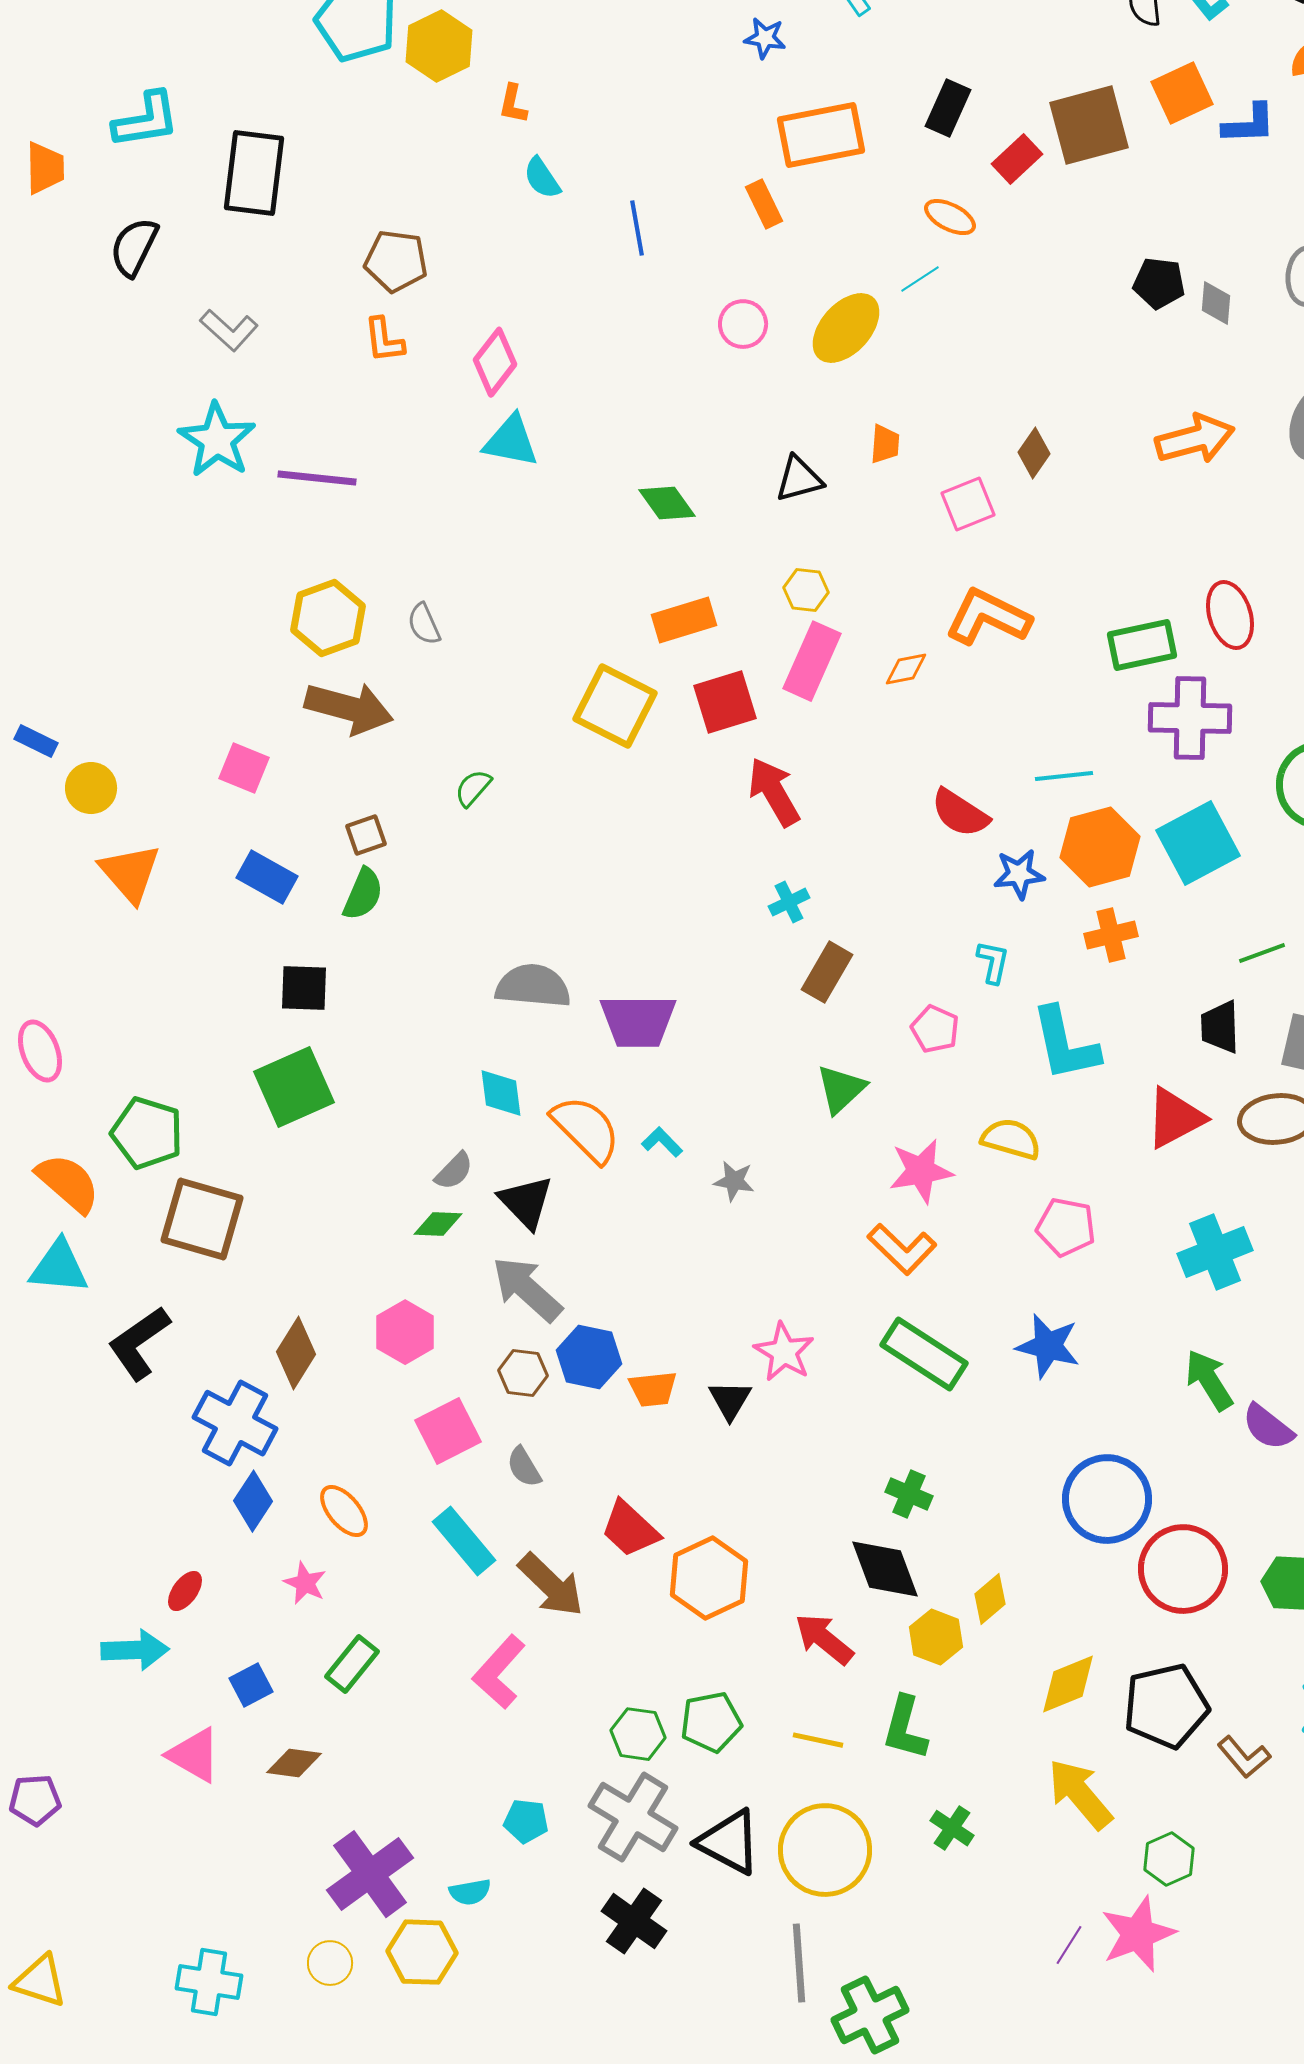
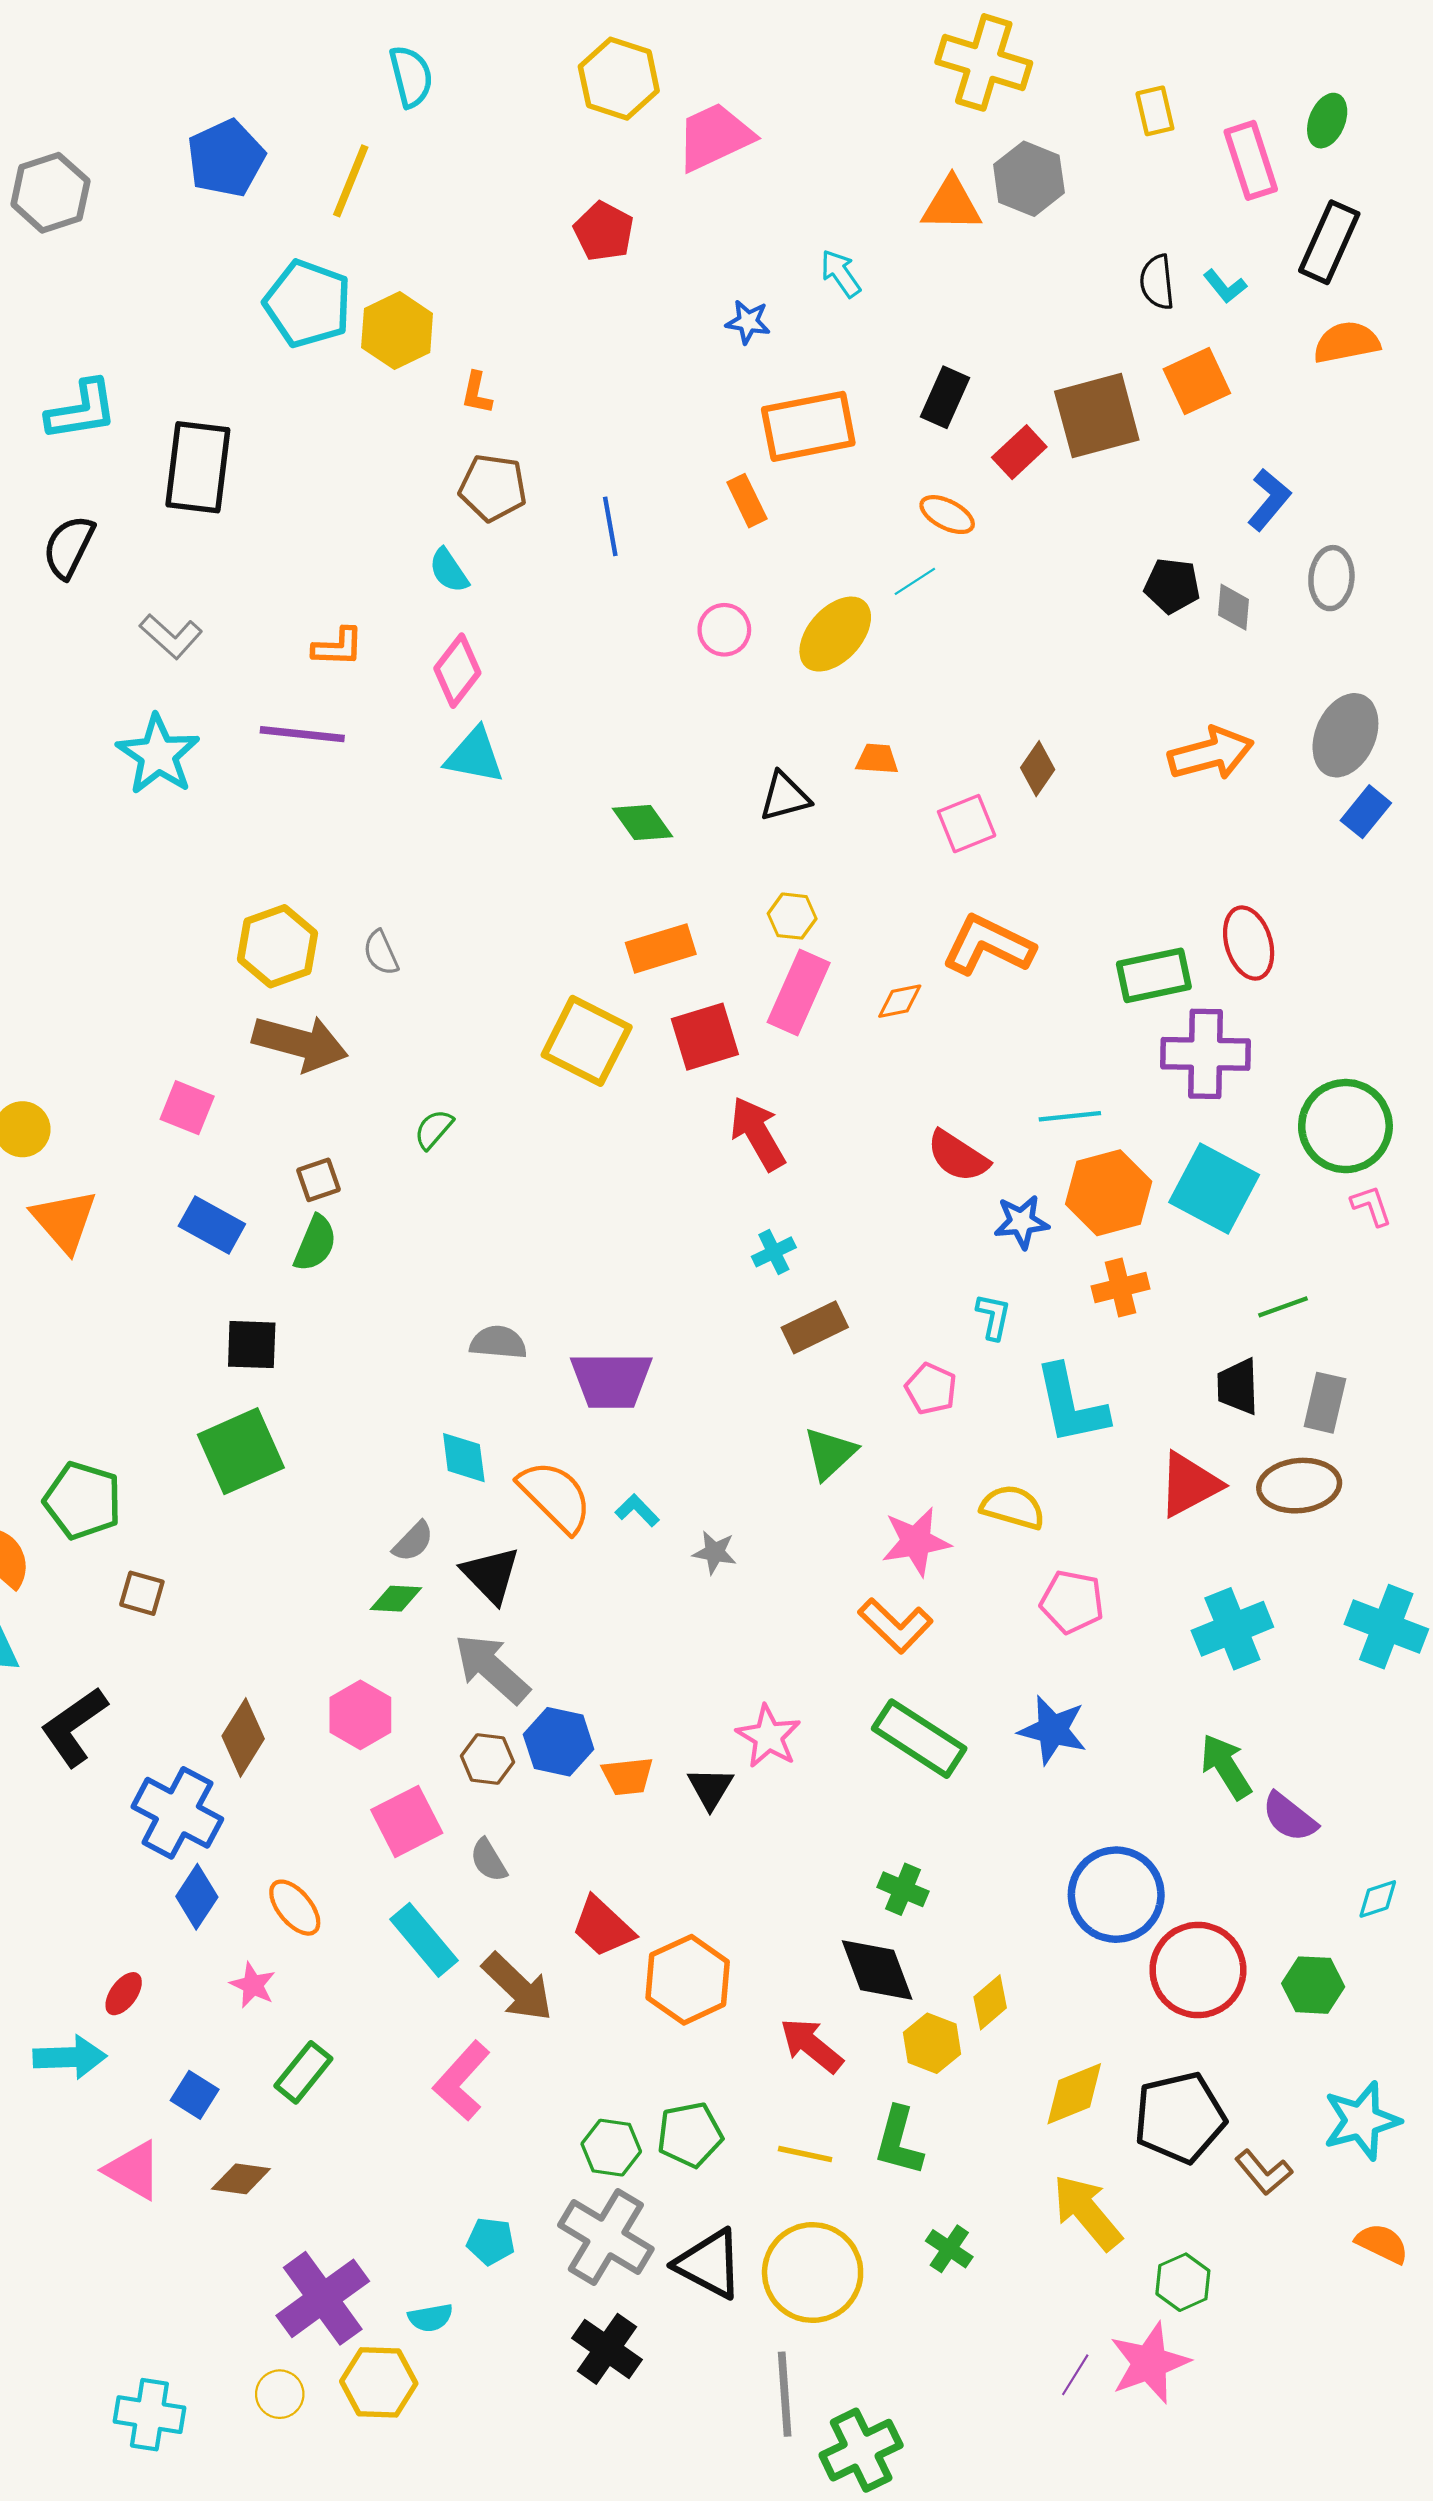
blue L-shape: (1249, 124) -> (1269, 500), moved, turned -48
cyan semicircle: (542, 178) -> (449, 571), moved
brown pentagon: (396, 261) -> (493, 488), moved
orange L-shape: (384, 340) -> (338, 647), turned -81
orange trapezoid: (885, 444) -> (877, 759), turned -90
purple line: (317, 478) -> (302, 734), moved
cyan square: (1198, 843) -> (1214, 1188), turned -34
brown rectangle: (827, 972) -> (815, 1327), turned 34
gray semicircle: (533, 986) -> (498, 1342), size x0.7
brown square: (202, 1219) -> (142, 1593), size x0.5
blue square: (251, 1685) -> (195, 2095), turned -30

